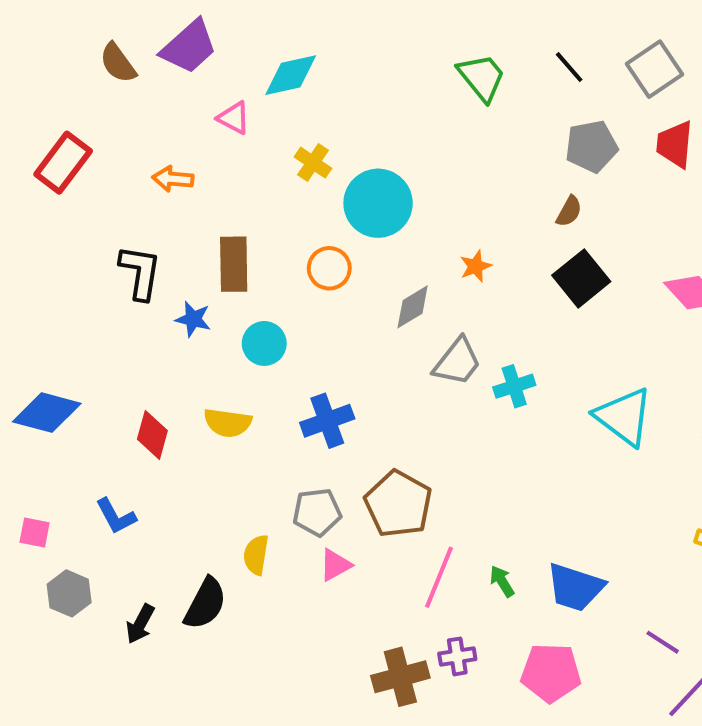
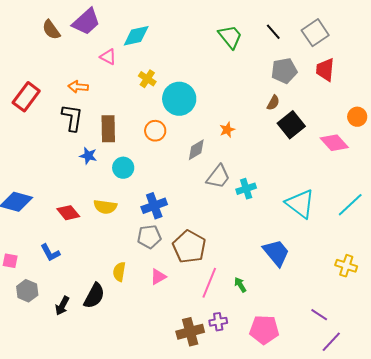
red rectangle: (63, 163) -> (26, 97), moved
black L-shape: (140, 272) -> (72, 118), moved
black square: (581, 278) -> (291, 125), moved
red diamond: (152, 435) -> (68, 213), turned -55
gray pentagon: (317, 512) -> (149, 237), moved
blue trapezoid: (575, 587) -> (276, 253), moved, turned -148

